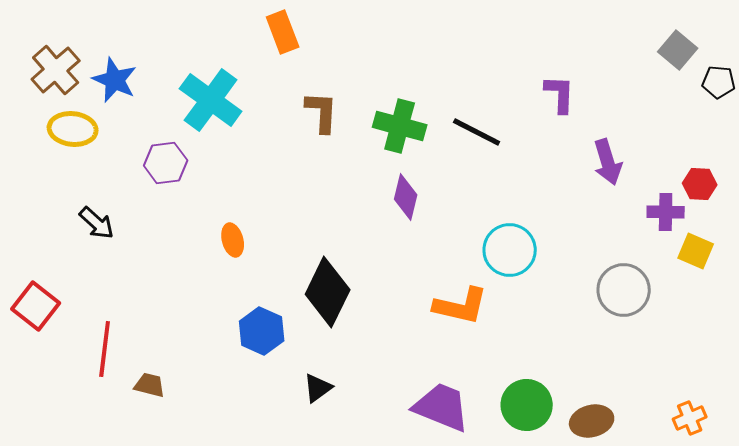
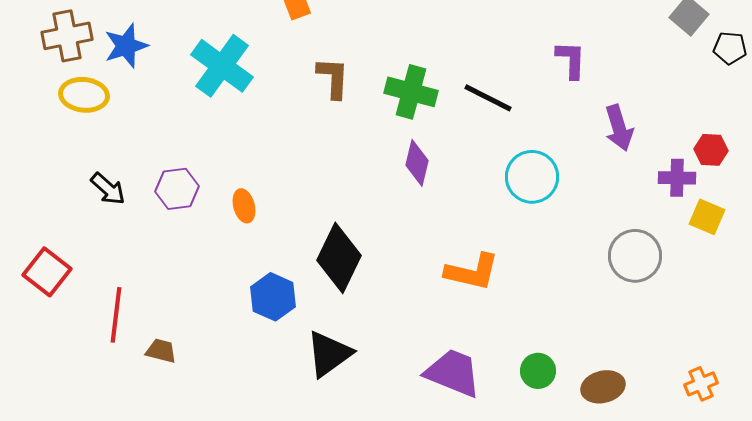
brown cross: (56, 70) -> (67, 36), turned 30
blue star: (115, 80) -> (126, 46), turned 30
purple hexagon: (166, 163) -> (177, 189), moved
cyan circle: (510, 250) -> (532, 177), moved
black triangle: (318, 388) -> (329, 354), size x1.6
green circle: (527, 405) -> (538, 371), size x0.7

